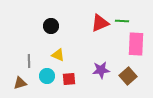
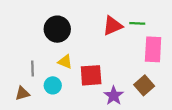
black circle: (51, 26) -> (57, 29), size x1.5
purple star: (101, 70) -> (114, 96), moved, turned -30
red square: (69, 79) -> (91, 75), moved, size x1.5

